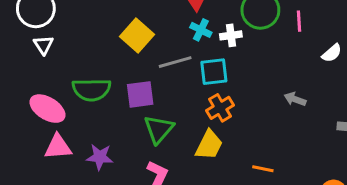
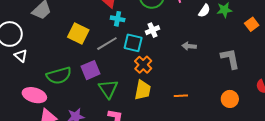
white cross: (231, 35) -> (152, 30), moved
cyan square: (214, 72) -> (133, 43), turned 36

